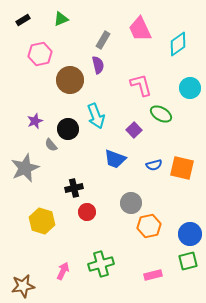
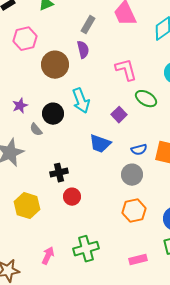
gray circle: (131, 203) -> (132, 175), moved

